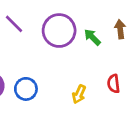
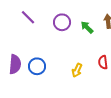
purple circle: (59, 31) -> (62, 22), size x0.7

